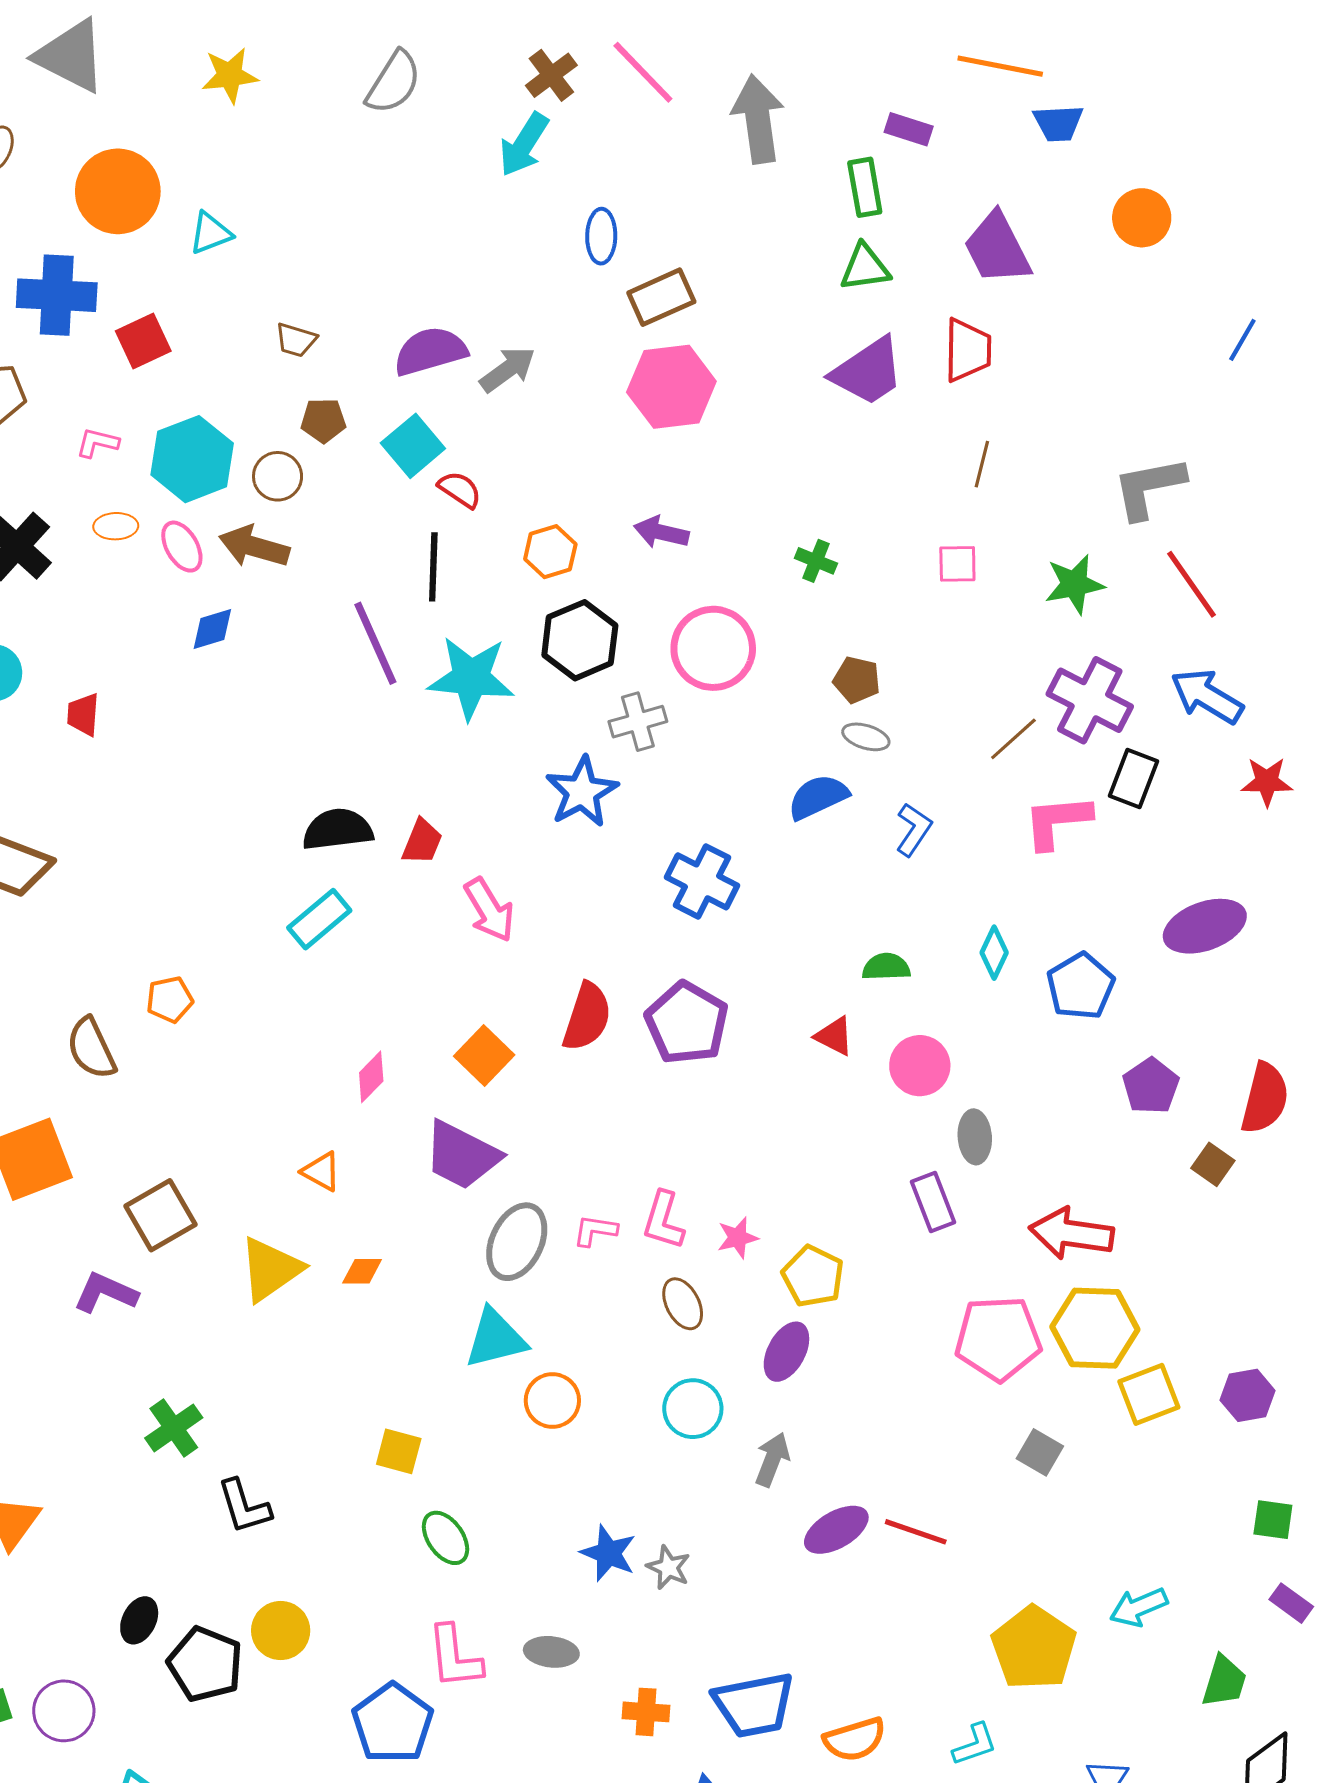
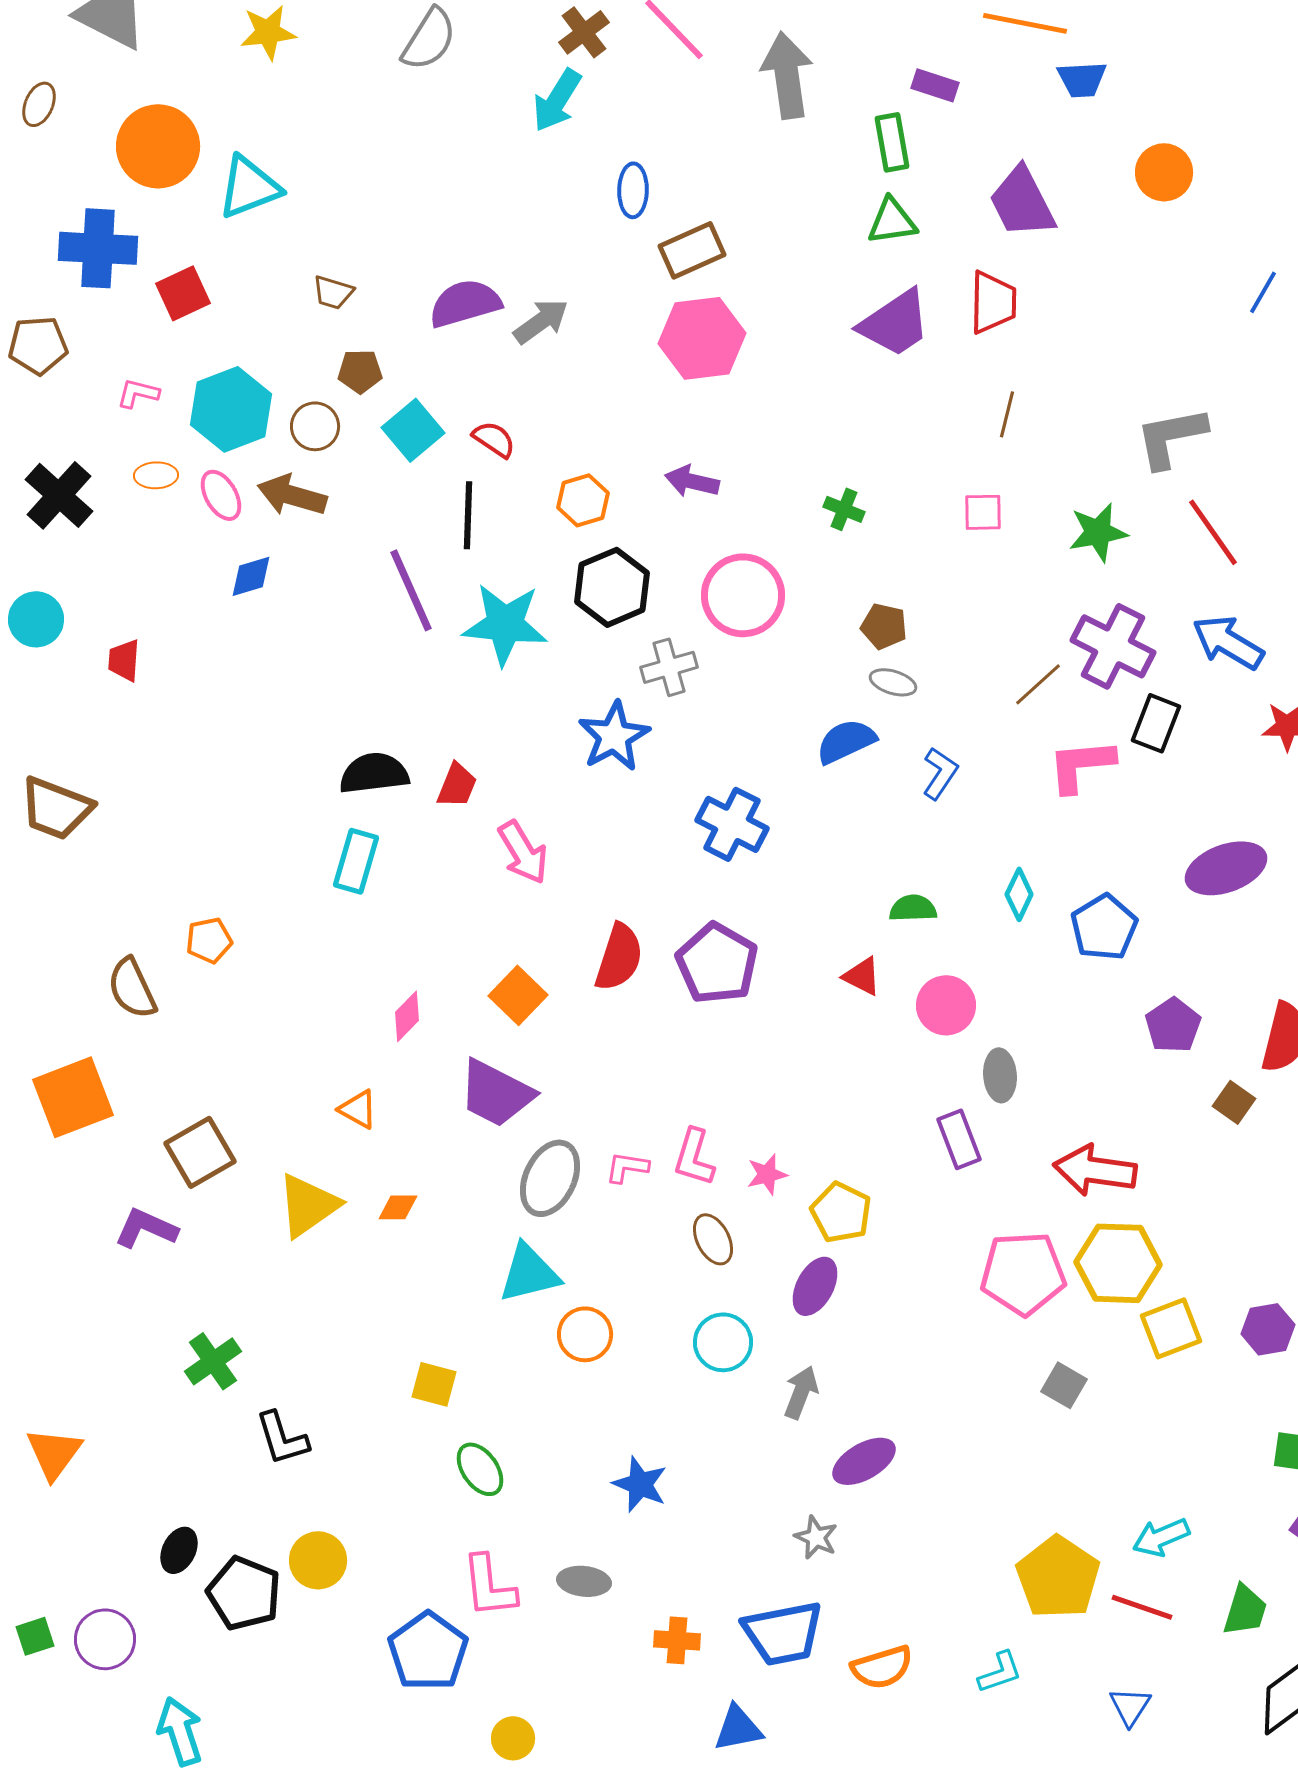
cyan triangle: (210, 233) -> (249, 187), size x1.5
cyan square: (413, 446) -> (413, 430), moved
cyan rectangle: (319, 919) -> (356, 861), turned -34
red line: (916, 1532) -> (1142, 1607), moved
gray star: (668, 1567) -> (816, 1537), moved

